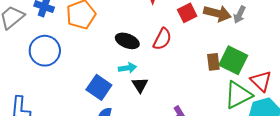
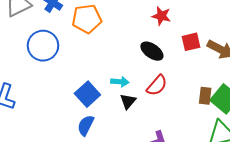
red semicircle: (162, 39) -> (157, 85), moved
black ellipse: (127, 41) -> (152, 51), moved

